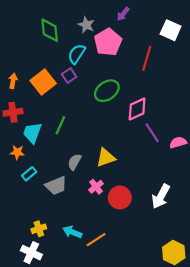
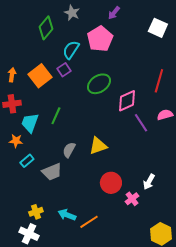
gray star: (86, 25) -> (72, 13), moved
green diamond: (50, 30) -> (46, 28), turned 45
red line: (147, 58) -> (159, 81), moved
pink semicircle: (178, 142) -> (165, 115), moved
pink cross: (96, 187) -> (132, 199), moved
white arrow: (161, 196) -> (149, 182), size x0.7

